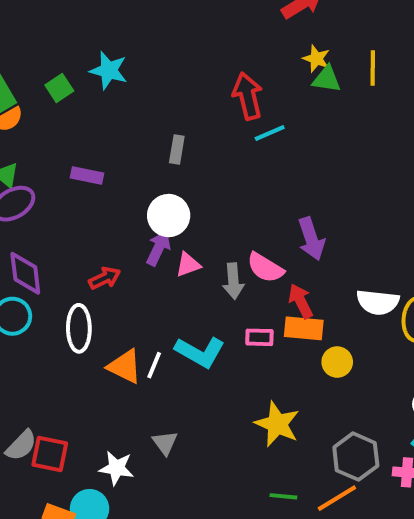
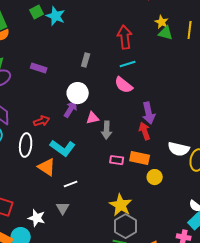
green square: (59, 88) -> (37, 12), moved
cyan line: (270, 133) -> (128, 64), moved
pink triangle: (188, 265) -> (93, 118), moved
pink semicircle: (265, 268) -> (124, 85), moved
red arrow: (301, 301) -> (145, 131), moved
cyan L-shape: (200, 352) -> (63, 148), moved
white line: (154, 365) -> (71, 184), moved, turned 40
gray hexagon: (356, 457) -> (126, 226), moved

